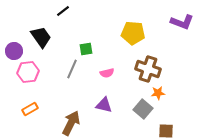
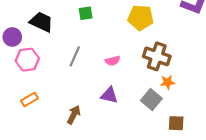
black trapezoid: (41, 37) -> (41, 22), turned -30
green square: (86, 49) -> (86, 13), moved
brown arrow: (71, 123) -> (74, 115), size x0.7

